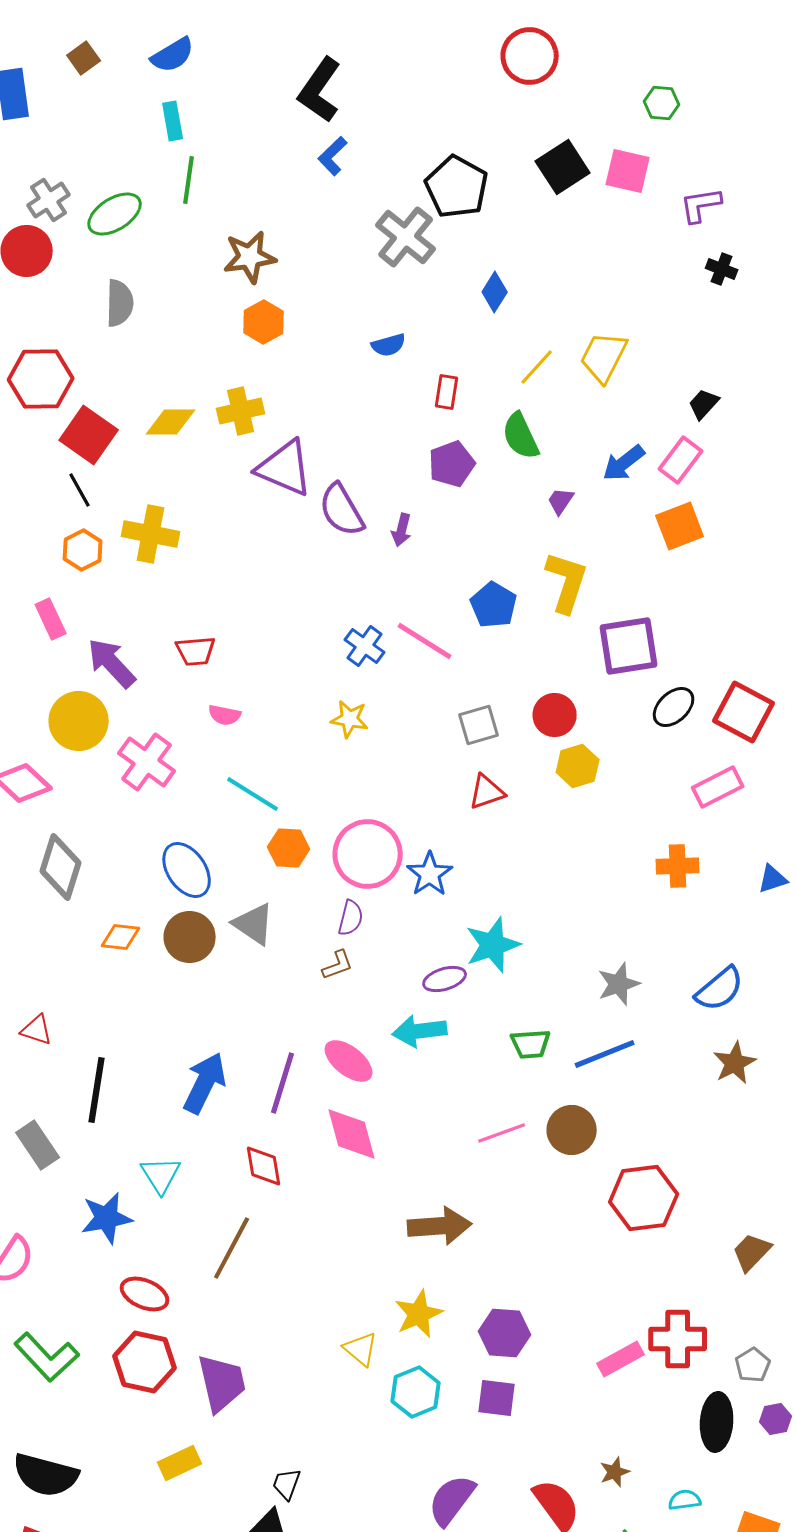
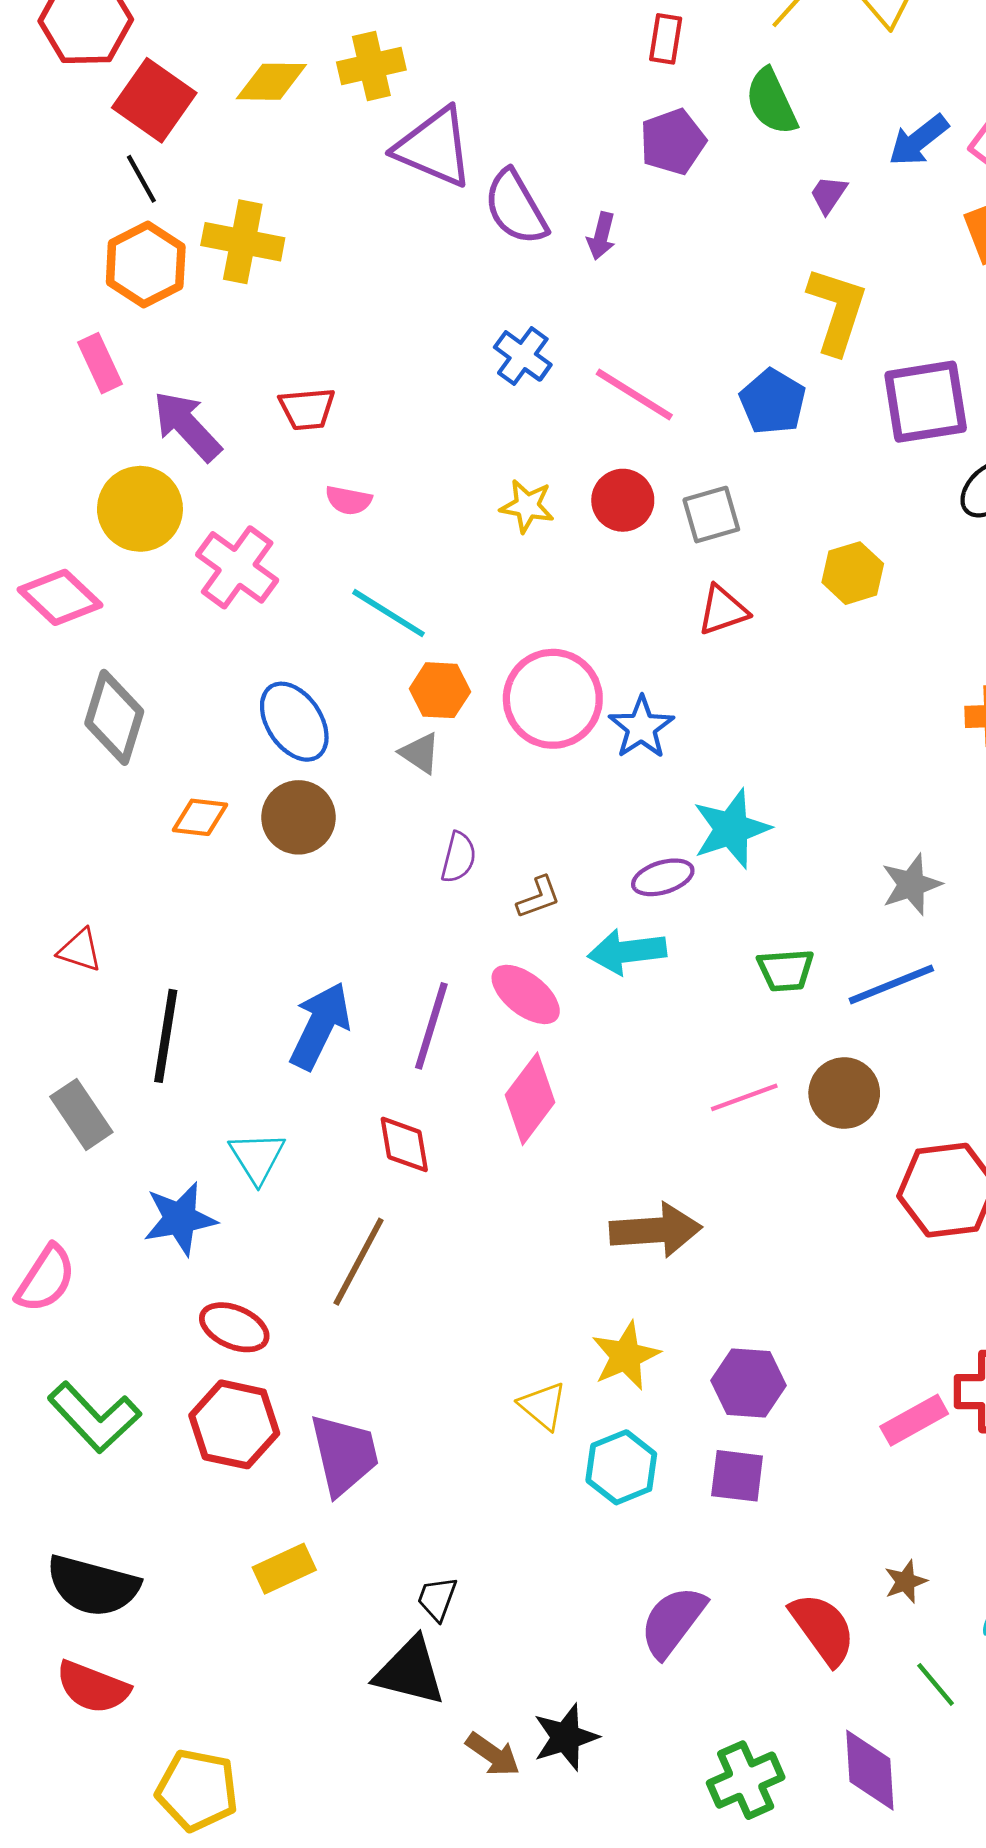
orange hexagon: (83, 550) -> (146, 265), size x1.4
blue pentagon: (494, 605) -> (773, 402), moved
blue cross: (365, 646) -> (523, 356), moved
red circle: (555, 715) -> (623, 500), moved
purple semicircle: (351, 918) -> (459, 857), moved
gray triangle: (254, 924) -> (420, 753), moved, size x0.7
brown L-shape: (338, 965) -> (539, 897), moved
pink diamond: (352, 1134) -> (530, 1099), turned 52

